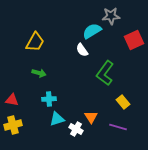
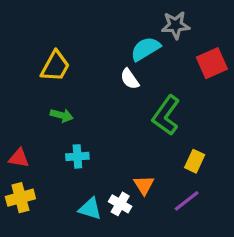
yellow rectangle: (123, 102) -> (195, 161), turned 64
cyan triangle: (57, 119) -> (90, 209), moved, turned 35
purple line: (118, 127) -> (187, 201), turned -54

